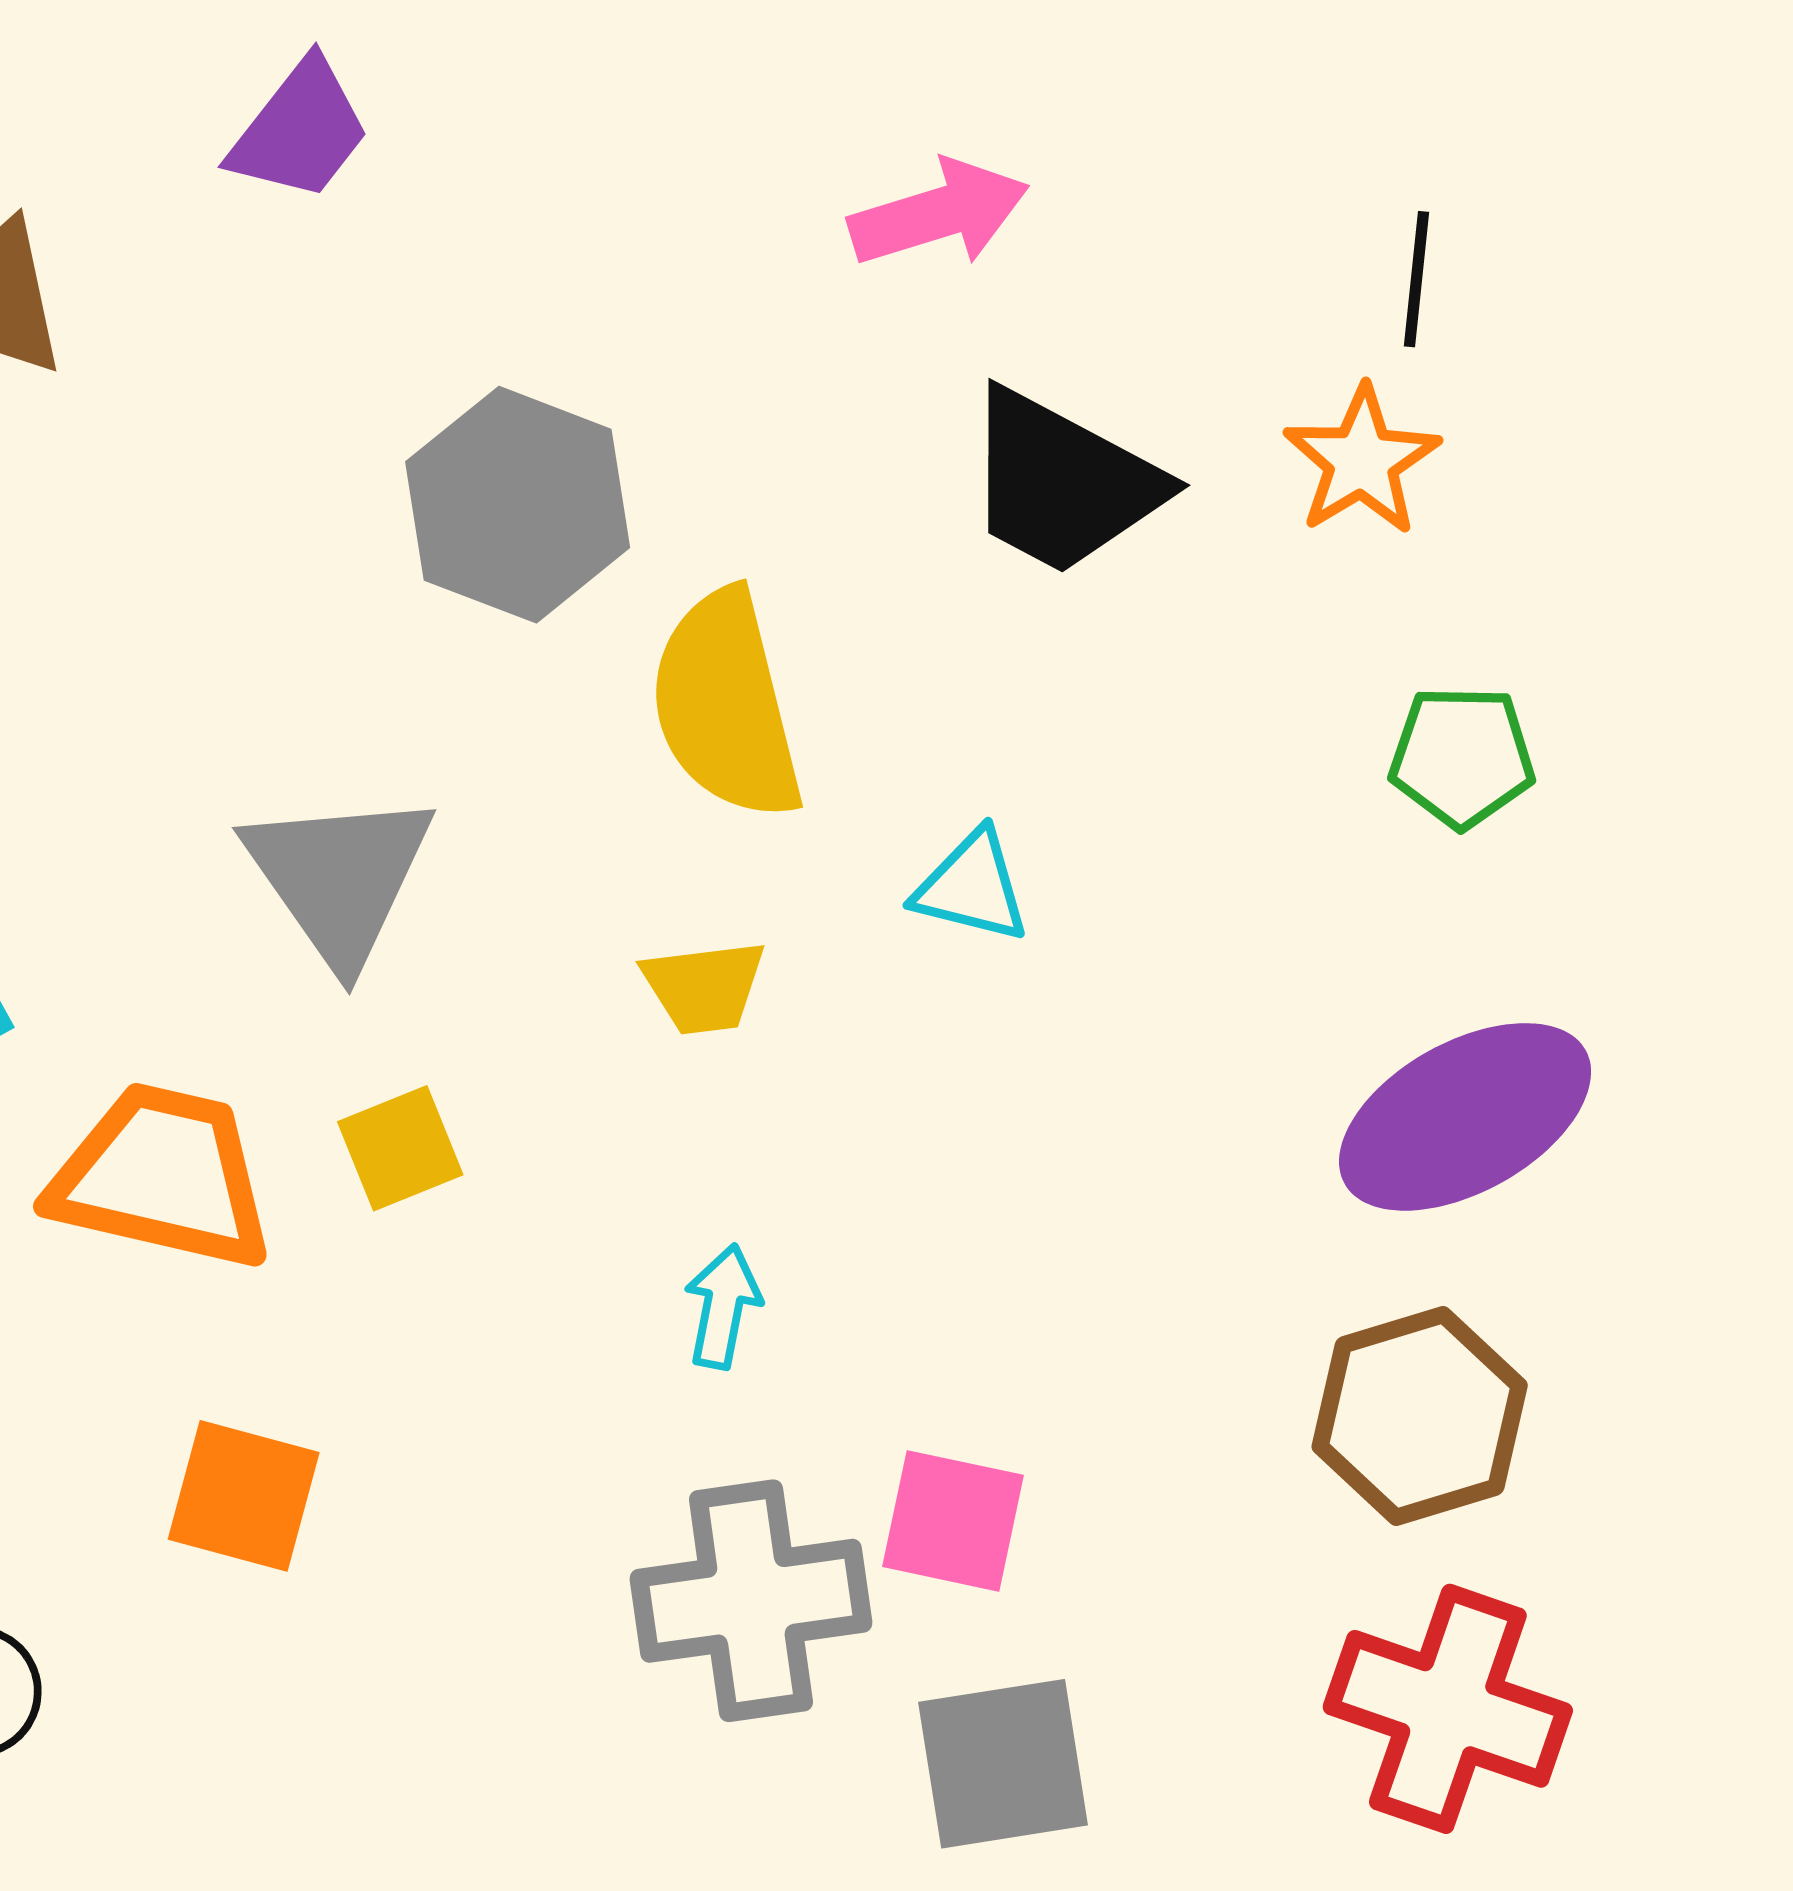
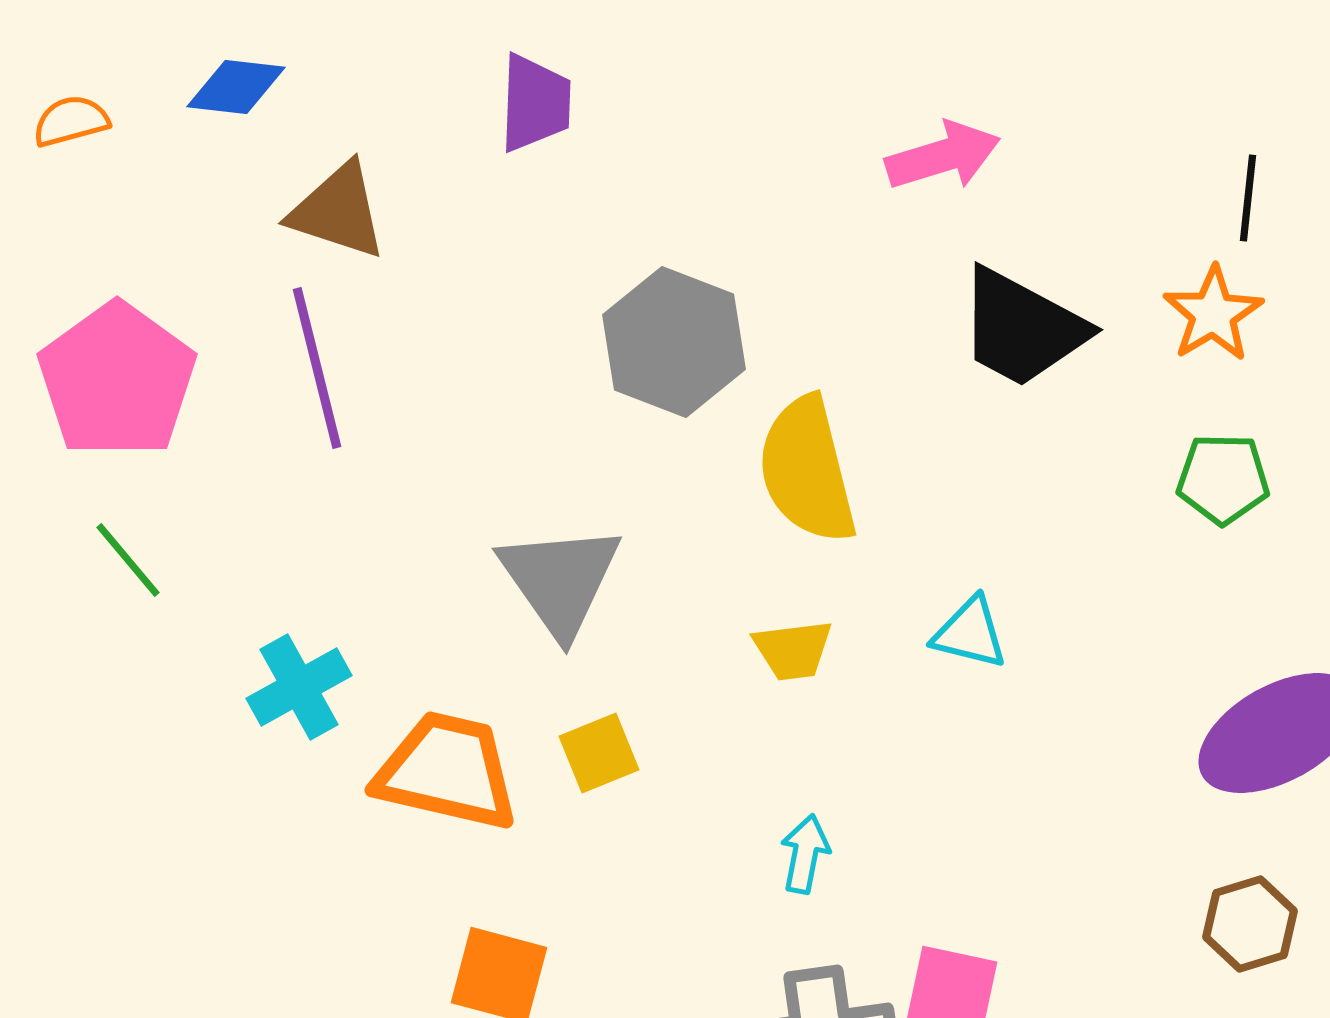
purple trapezoid: (300, 130) -> (535, 103), turned -36
green pentagon: (1462, 757) -> (1223, 479), moved
cyan triangle: (972, 887) -> (970, 633), moved
brown hexagon: (1420, 1416) -> (1250, 924), size x0.7

